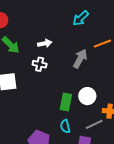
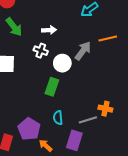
white circle: (87, 96) -> (62, 63), moved
green rectangle: (66, 102) -> (52, 87), moved

